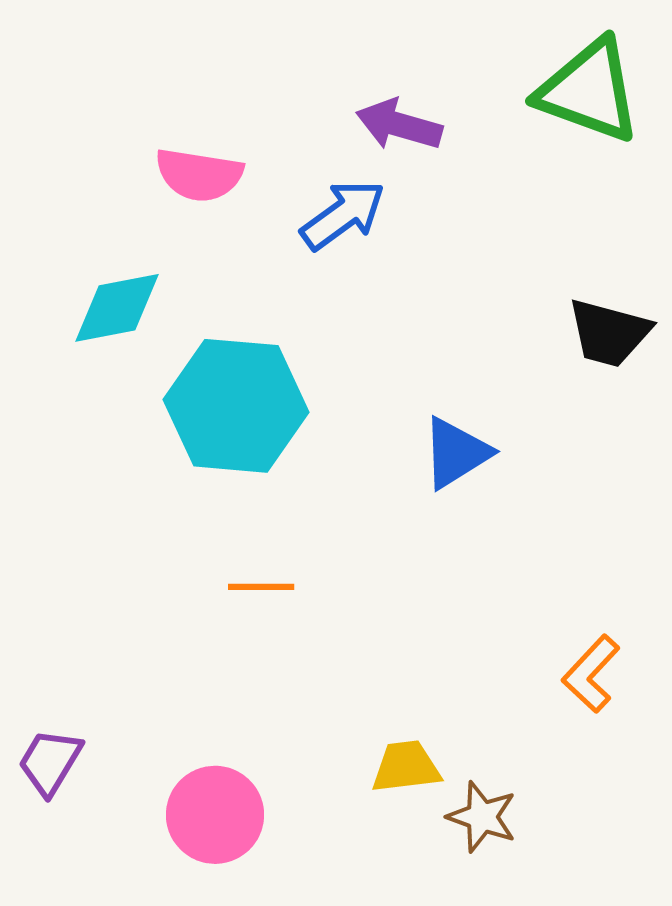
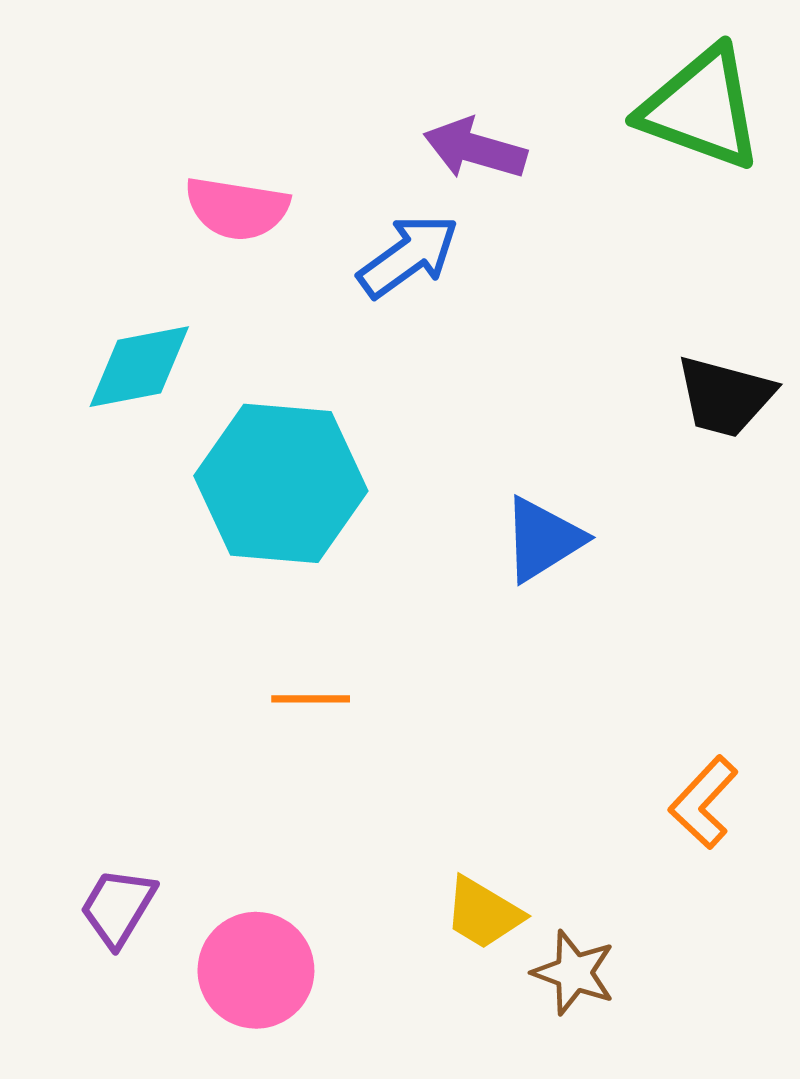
purple trapezoid: (50, 762) -> (118, 907), moved
yellow trapezoid: (406, 767) -> (483, 913), turned -142

